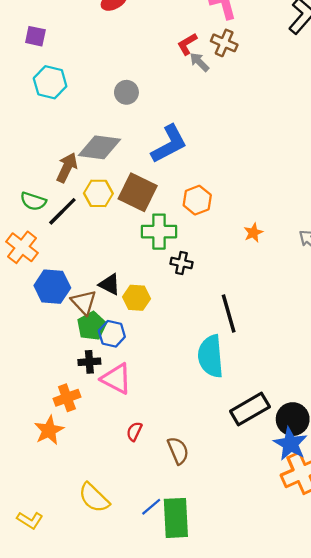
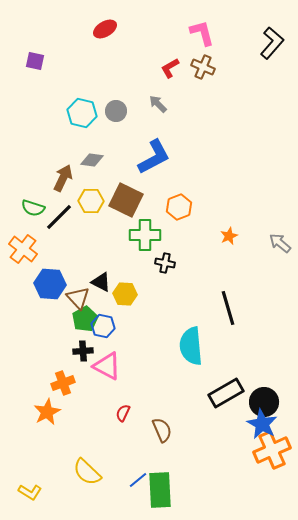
gray arrow: (199, 62) -> (158, 104), moved
cyan hexagon: (50, 82) -> (82, 113), moved
gray diamond: (99, 147) -> (92, 160), size x0.6
black line: (229, 314) -> (228, 308), moved

